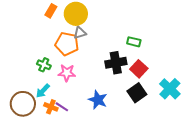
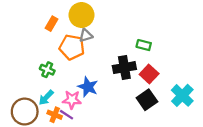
orange rectangle: (51, 11) -> (51, 24), moved
pink star: (67, 73) -> (72, 100), moved
blue star: (98, 100) -> (88, 87), moved

